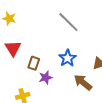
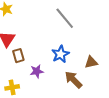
brown rectangle: (34, 63) -> (18, 56), moved, turned -40

